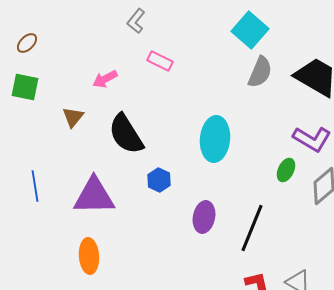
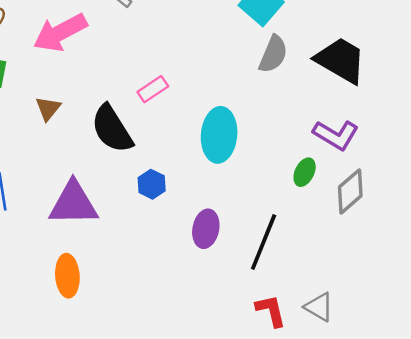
pink rectangle: (160, 61) -> (153, 89), moved, turned -60
pink arrow: (105, 79) -> (60, 33), moved, size x1.8

